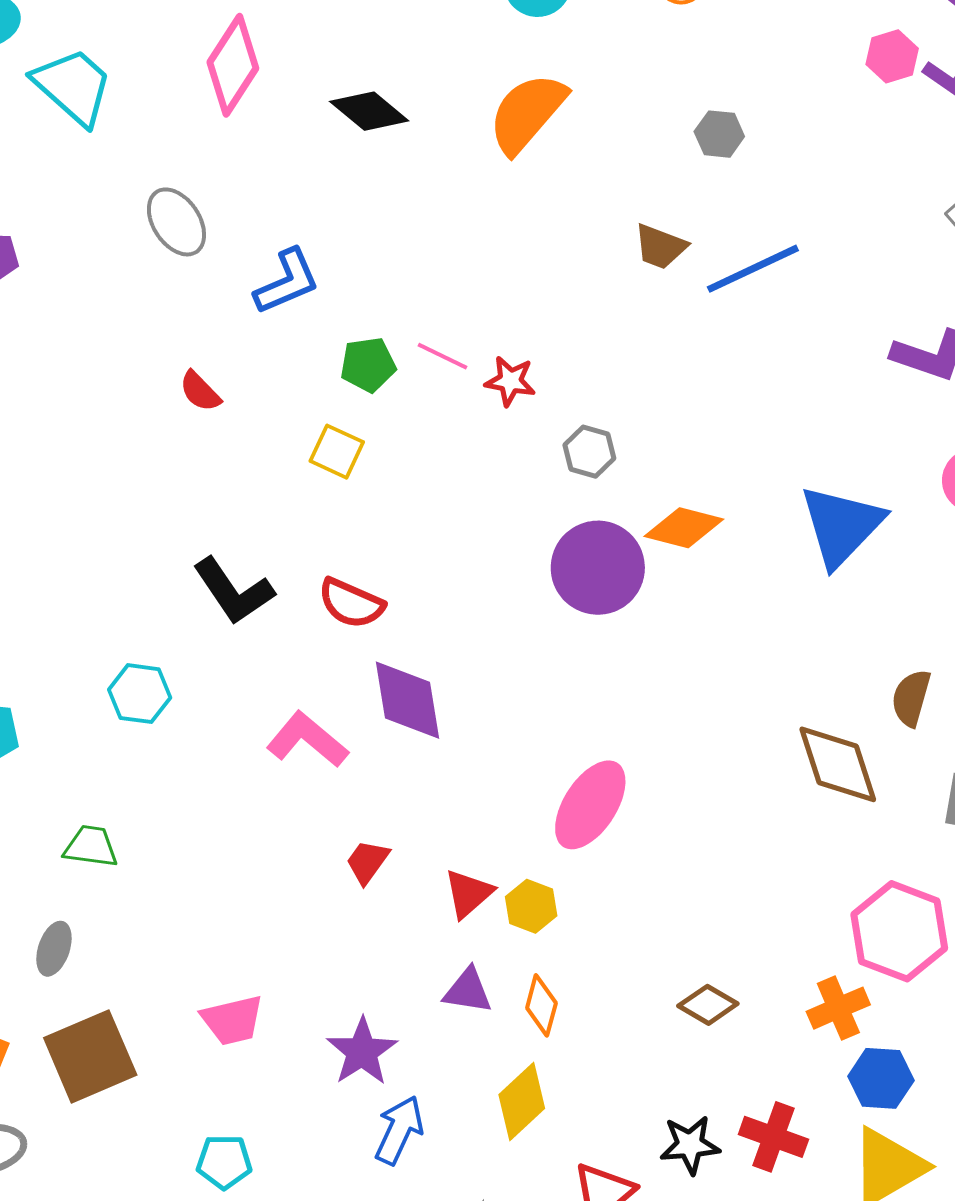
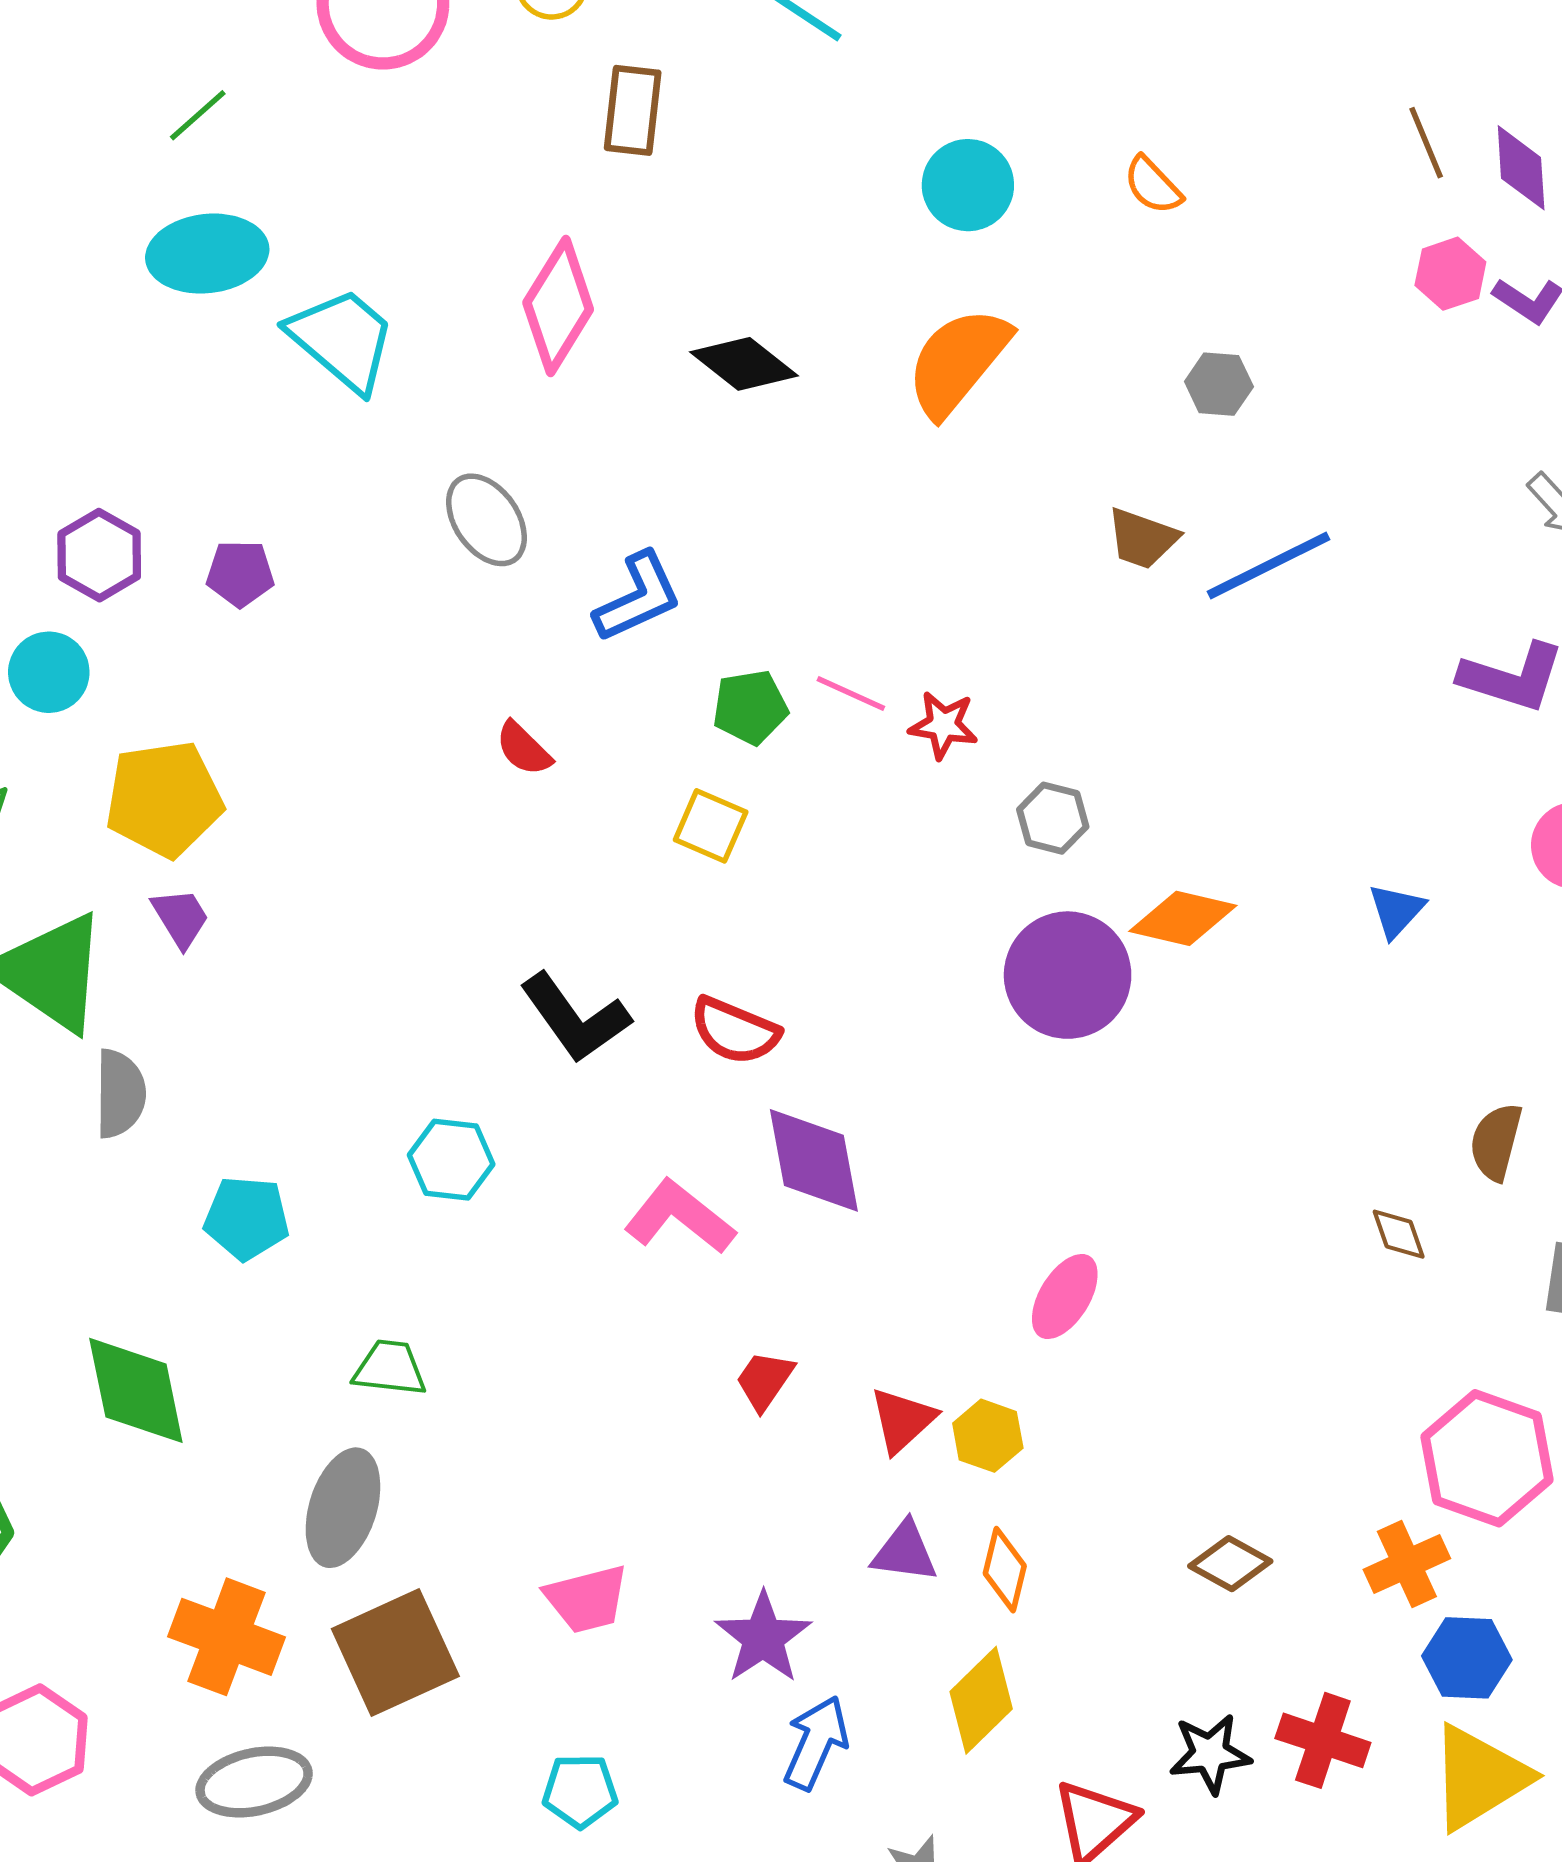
blue triangle: (841, 526) -> (1396, 911), size x0.5
brown diamond: (838, 764) -> (1399, 1234), size x0.5
pink ellipse: (590, 805) -> (1065, 1296), size x0.7
gray ellipse: (54, 949) -> (343, 1508), size x1.6

